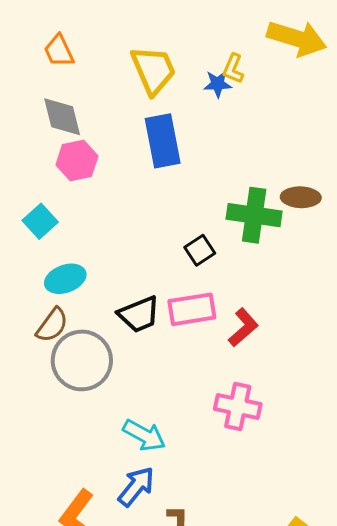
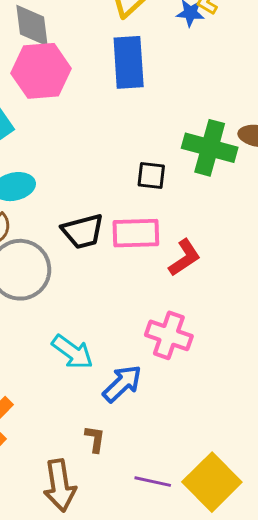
pink hexagon: (77, 161) -> (41, 71), size x1.4
black square: (200, 250) -> (151, 176), turned 32
blue arrow: (136, 486) -> (122, 384), moved

